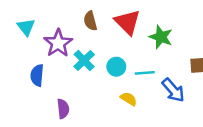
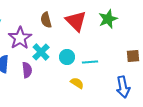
green star: (161, 37) -> (108, 19), moved, turned 30
blue arrow: (173, 90) -> (123, 87), moved, turned 30
purple semicircle: (63, 109) -> (27, 70), moved

